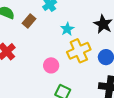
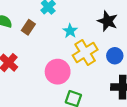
pink circle: (51, 65) -> (58, 72), size x1.5

